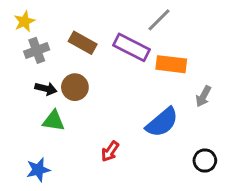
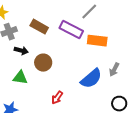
brown circle: (75, 87) -> (43, 63), moved
black arrow: (46, 89) -> (21, 51), moved
gray arrow: (203, 96) -> (114, 70), moved

